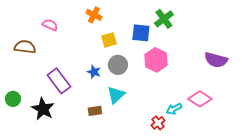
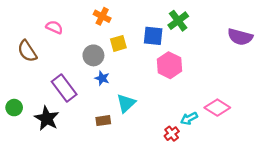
brown semicircle: (25, 47) -> (27, 51), turned -130
purple semicircle: (216, 60) -> (240, 37), moved
gray circle: (118, 65) -> (93, 55), moved

